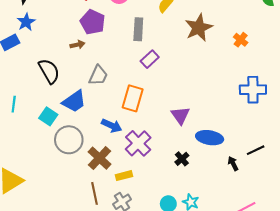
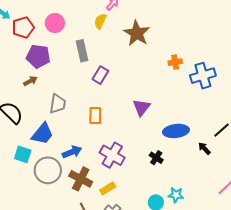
orange cross: (241, 40) -> (175, 62), moved, turned -32
orange rectangle: (133, 98) -> (95, 115), size x0.7
purple triangle: (180, 115) -> (141, 107), moved, turned 30
blue arrow: (112, 126) -> (72, 152), moved, turned -30

